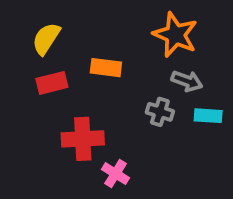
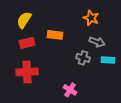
orange star: (175, 35) -> (91, 18), size x0.7
red cross: (83, 139) -> (27, 72), moved
pink cross: (116, 174) -> (70, 90), moved

